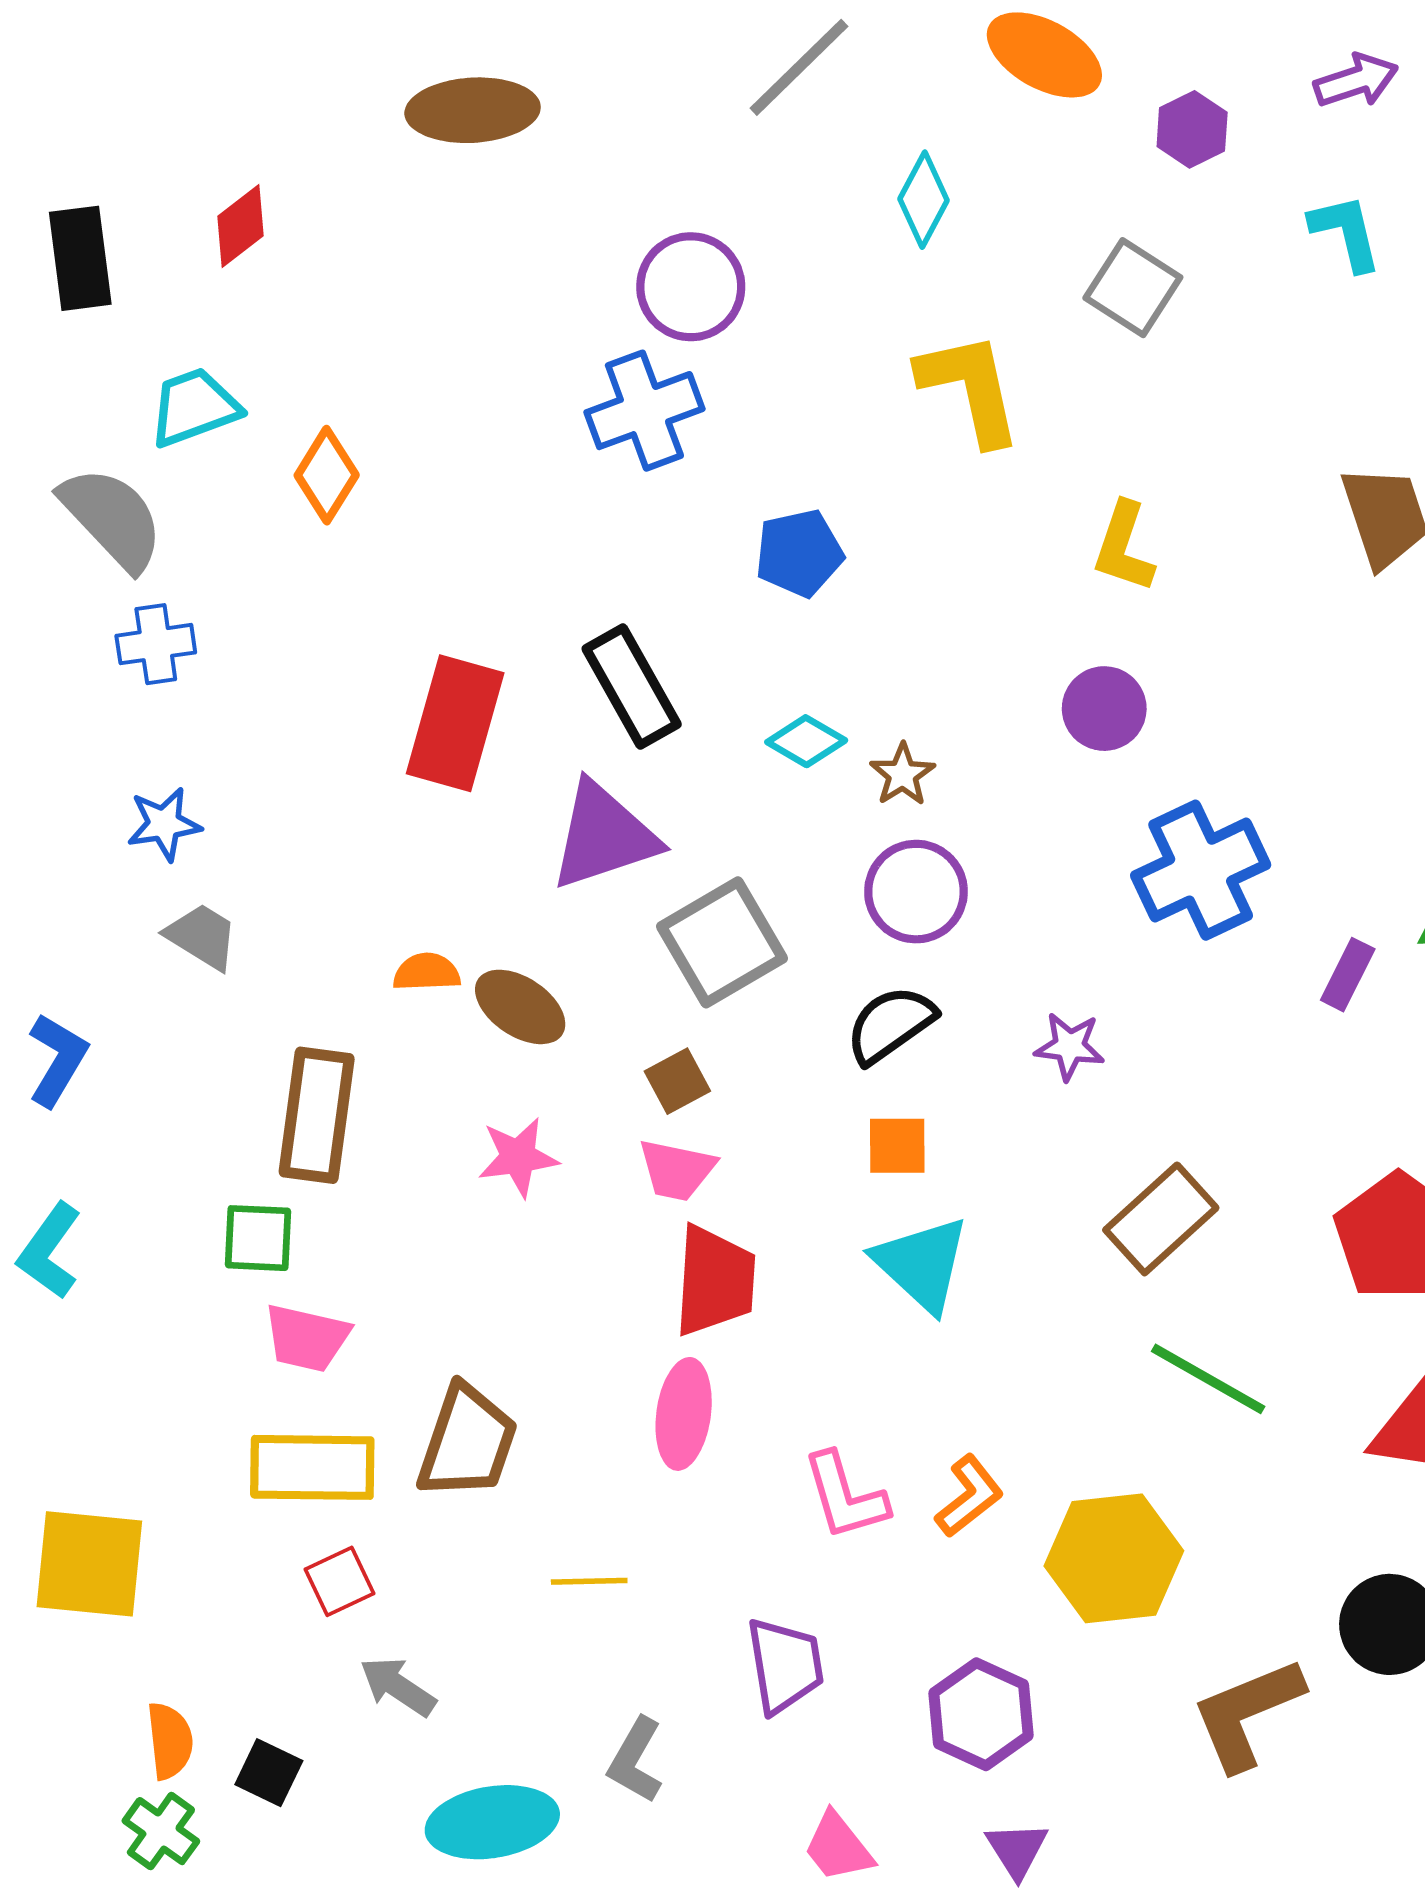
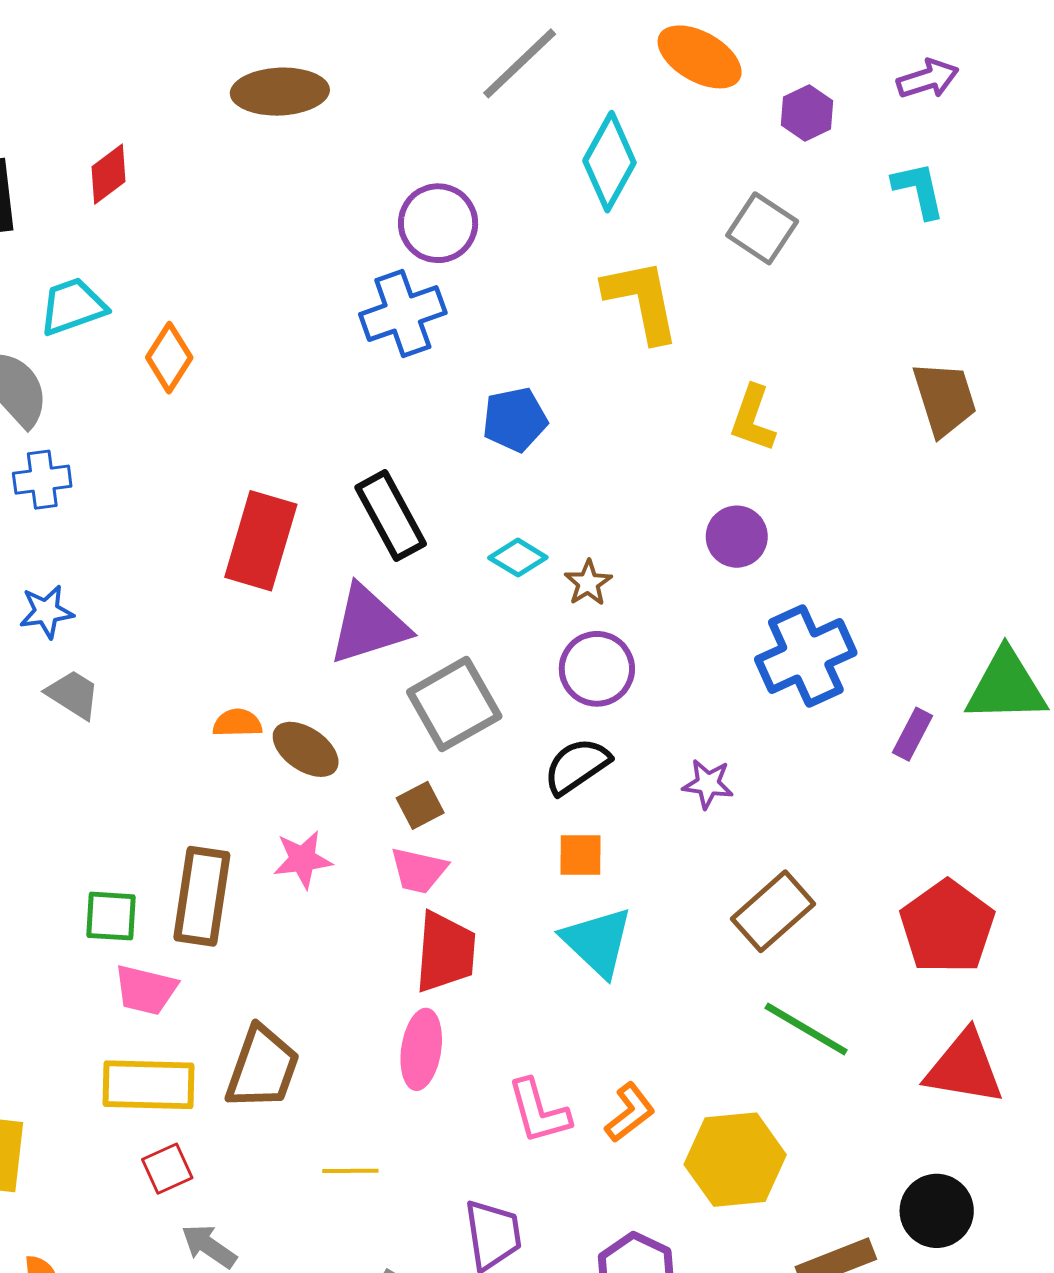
cyan diamond: (923, 200) -> (609, 162), size x1.4
brown rectangle: (317, 1115) -> (202, 896), moved

